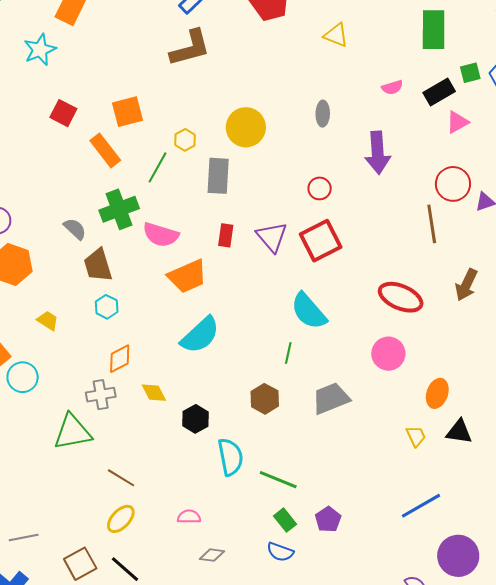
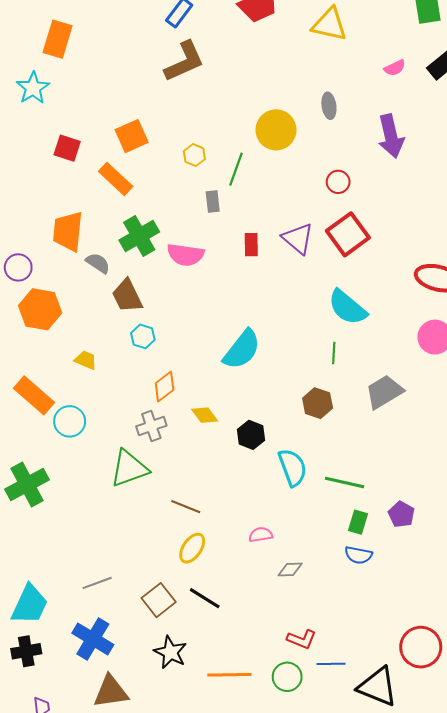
yellow triangle: (336, 35) -> (330, 24), size x1.4
yellow circle: (246, 127) -> (276, 130), moved
green line: (157, 167) -> (236, 169), moved
gray rectangle: (218, 176) -> (213, 201), moved, size x0.6
orange trapezoid: (187, 276) -> (68, 231), moved, turned 129
green rectangle: (285, 520) -> (358, 522), turned 65

